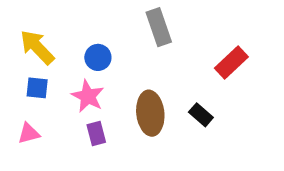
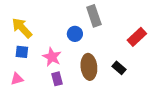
blue circle: (98, 57) -> (75, 34), moved

